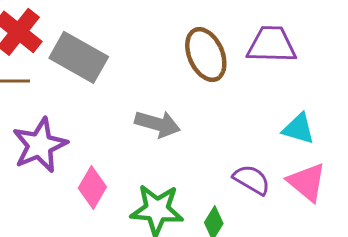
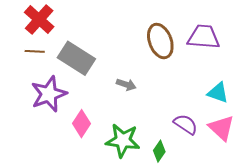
gray rectangle: (79, 57) -> (76, 58), moved
gray arrow: (158, 124) -> (126, 85), size x0.7

